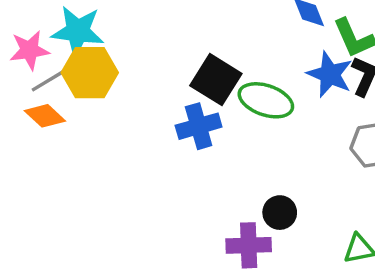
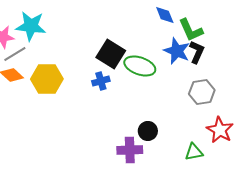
yellow hexagon: (90, 73) -> (47, 79), moved
blue cross: (199, 126) -> (101, 81), size x0.7

